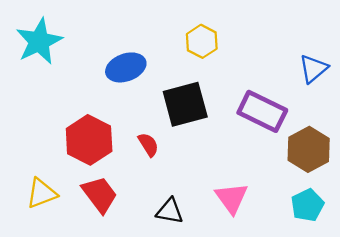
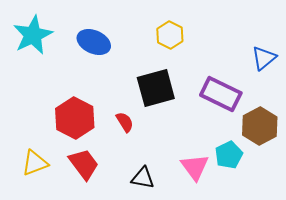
blue ellipse: (126, 67) -> (94, 42), moved, turned 44
cyan pentagon: (307, 205) -> (229, 155), moved

